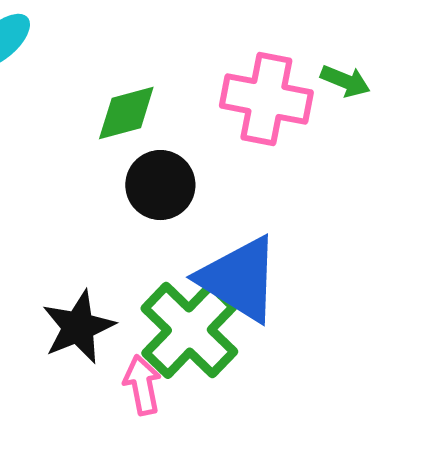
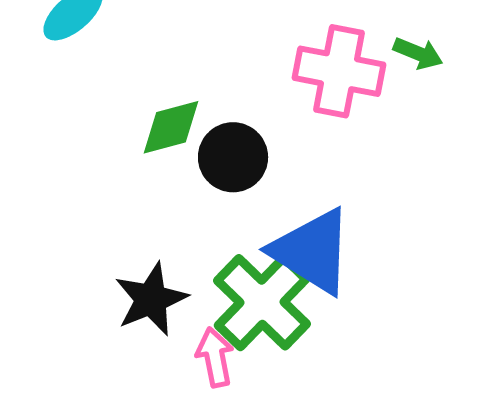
green diamond: (126, 113) -> (171, 127), moved

